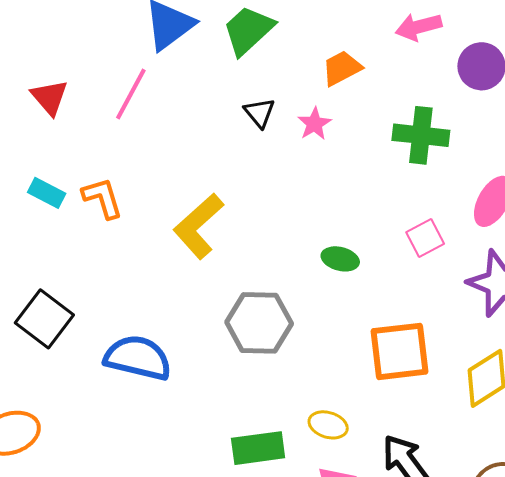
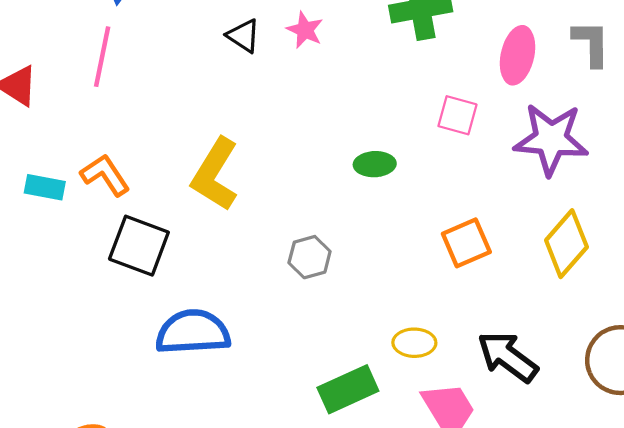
pink square: (425, 238) -> (457, 115), turned -30
black square: (44, 319) -> (139, 246), moved
gray hexagon: (259, 323) -> (310, 257), size x0.6
orange square: (399, 351) -> (466, 243), size x0.7

